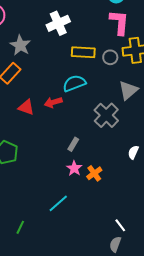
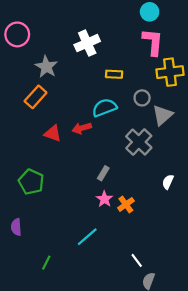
yellow rectangle: (83, 52) -> (114, 74), size x0.7
gray circle: (110, 57) -> (142, 98), moved
white line: (120, 225) -> (137, 260), moved

